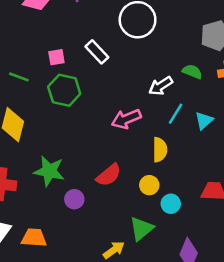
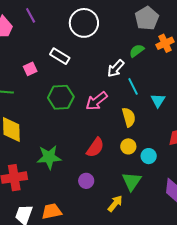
green semicircle: (192, 72) -> (137, 51), turned -42
green hexagon: (64, 90) -> (61, 97), moved
cyan line: (176, 114) -> (133, 86), turned -42
cyan triangle: (204, 121) -> (158, 100), moved
purple circle: (74, 199) -> (86, 181), moved

